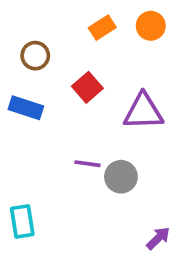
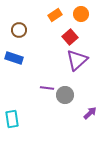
red square: (87, 87) -> (70, 37), moved
purple triangle: (143, 112) -> (77, 60), turned -40
purple arrow: (158, 238) -> (90, 113), moved

